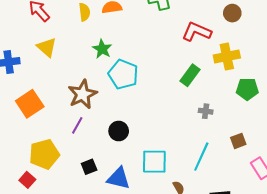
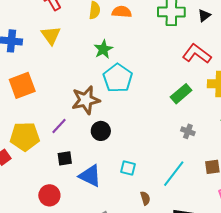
brown star: (82, 94) -> (86, 100), moved
purple line: (77, 125) -> (59, 126), moved
cyan square: (154, 162) -> (128, 168), size x0.6

